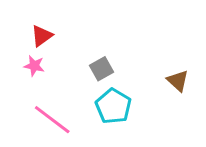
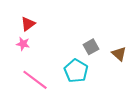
gray square: (102, 69) -> (91, 47), moved

